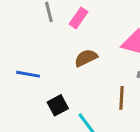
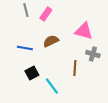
blue line: (28, 74) -> (25, 48), moved

